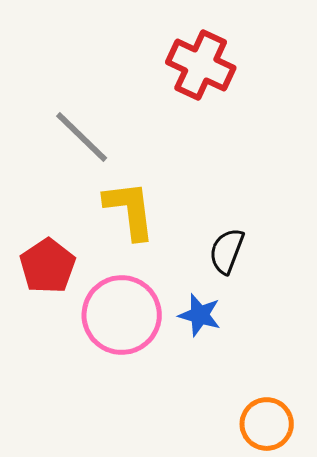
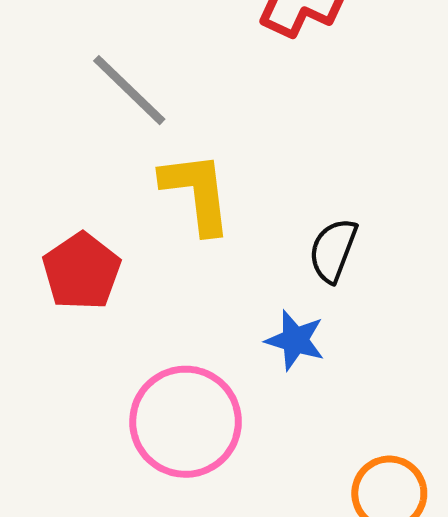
pink circle: (122, 315) -> (186, 422), moved

